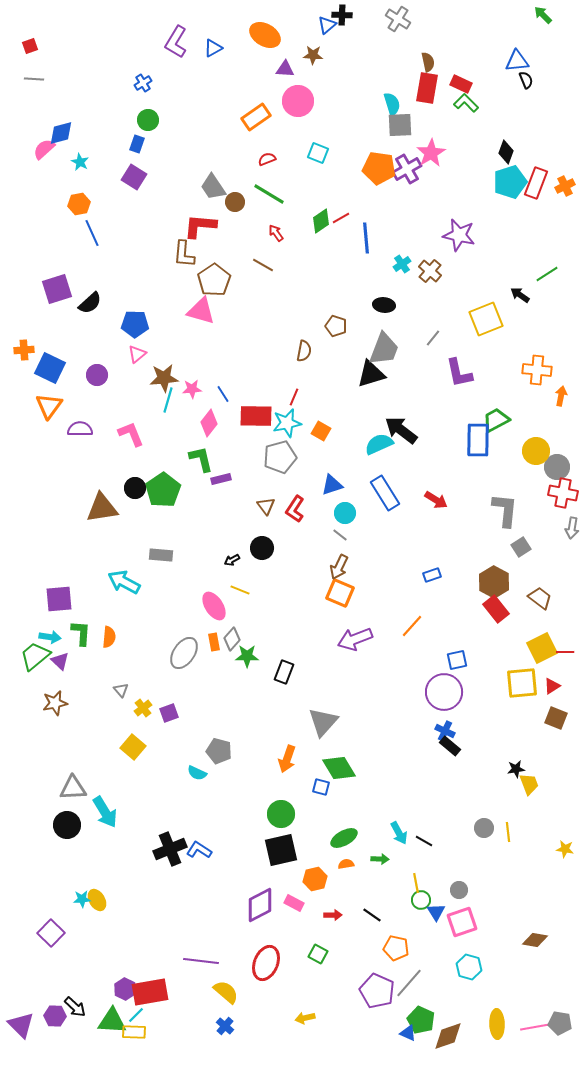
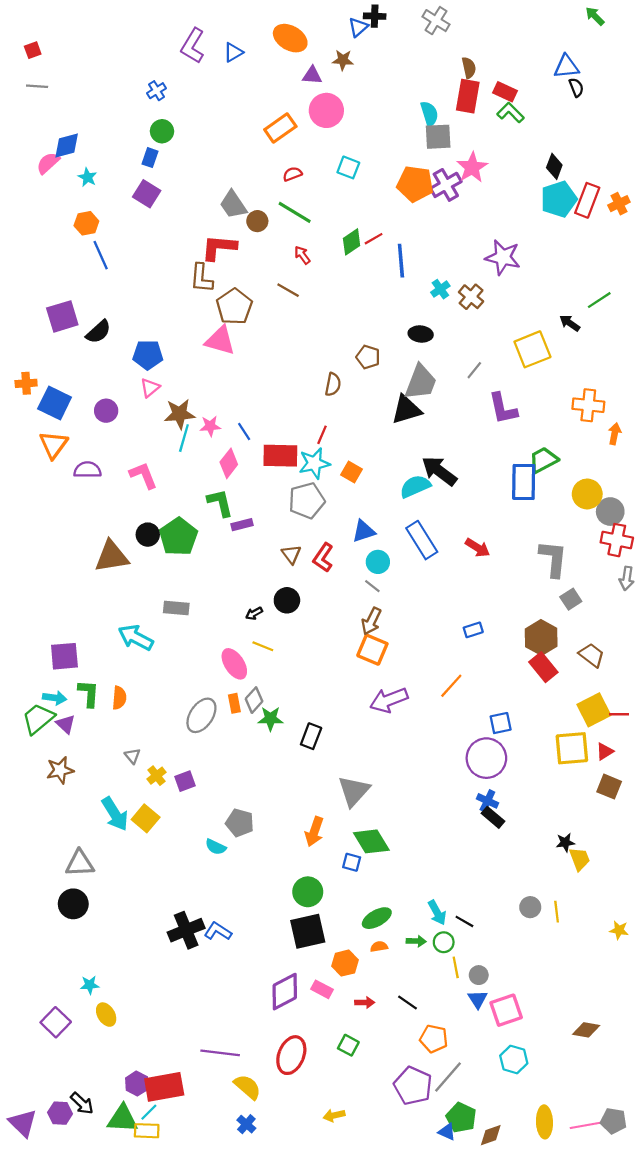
cyan arrow: (105, 812) -> (115, 814), moved
gray circle: (459, 890) -> (479, 975), moved
yellow ellipse: (97, 900) -> (106, 1015), moved
green circle: (421, 900) -> (444, 942), moved
brown diamond: (448, 1036) -> (491, 1135), size x0.7

